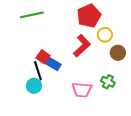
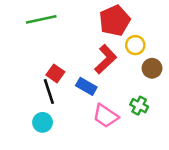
blue rectangle: (53, 64) -> (86, 86), moved
cyan circle: (34, 86) -> (43, 122), moved
pink trapezoid: (82, 90) -> (106, 116), turned 30

